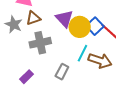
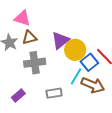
purple triangle: (64, 19) -> (60, 40), turned 30
blue square: (95, 26) -> (89, 62), moved
gray rectangle: (62, 72) -> (54, 93), turned 49

